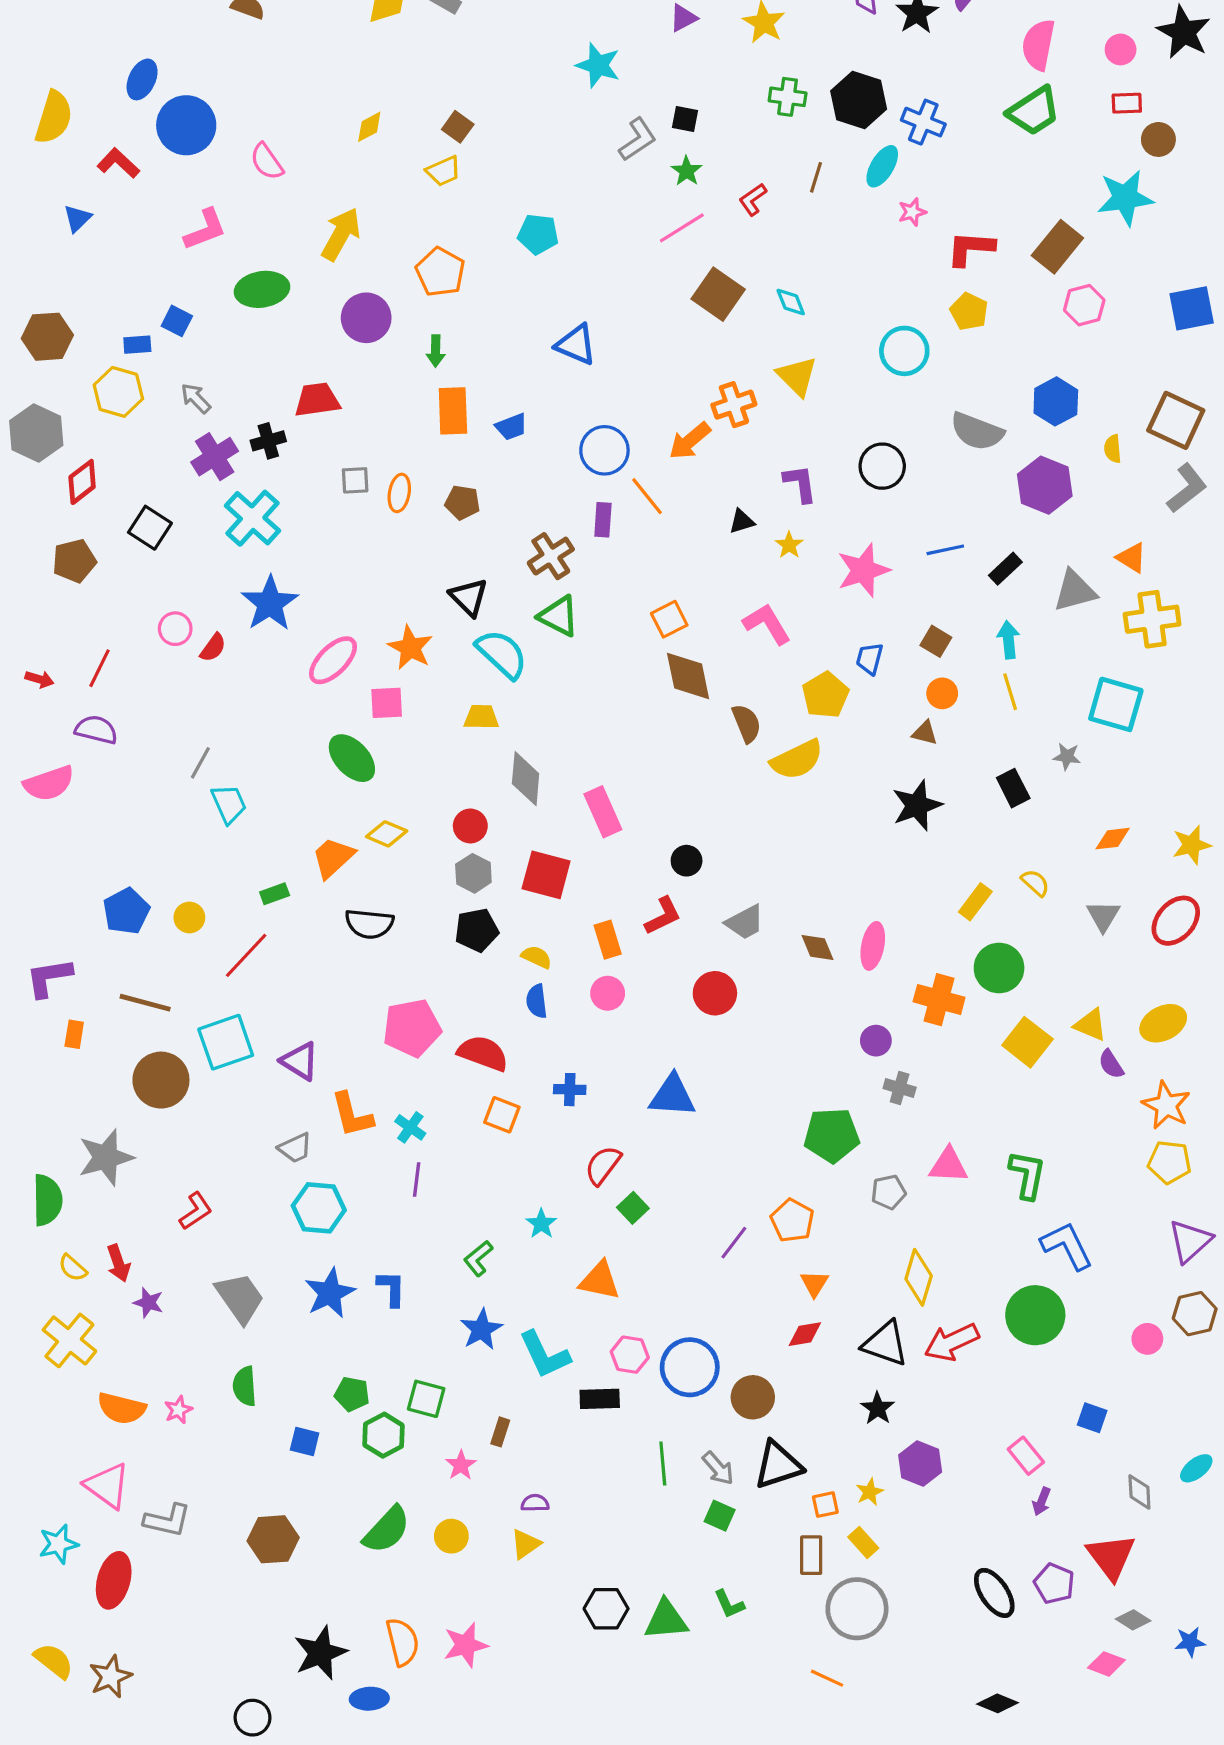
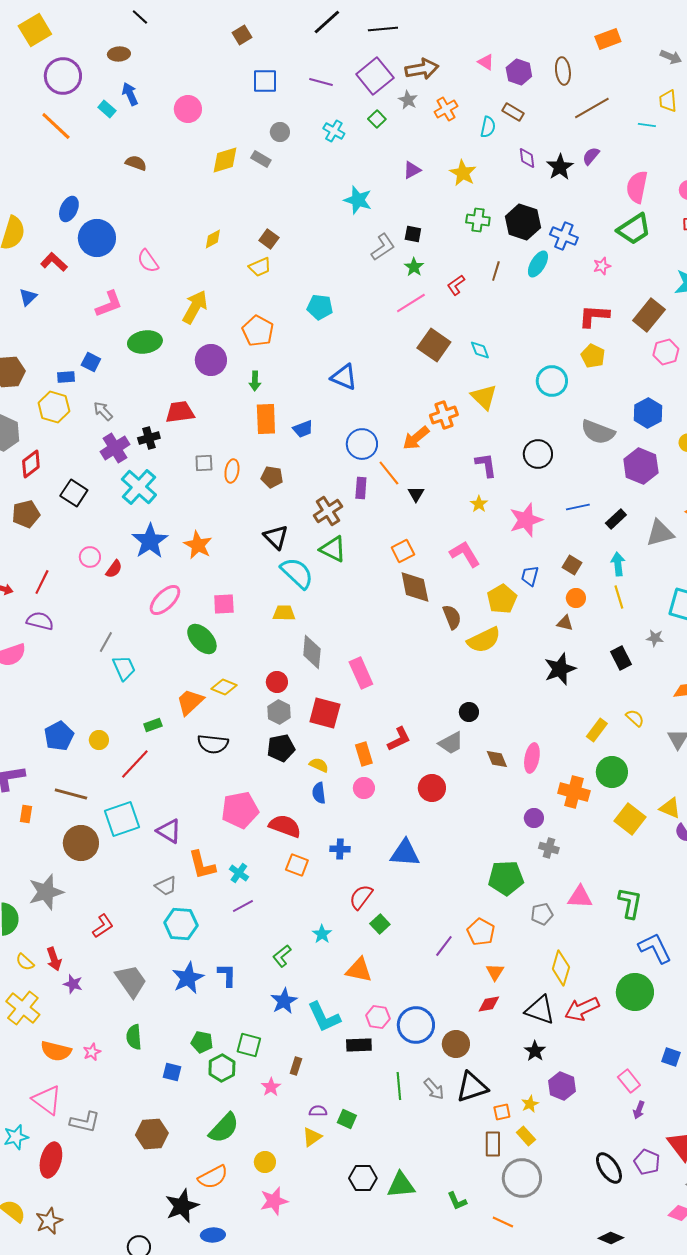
pink star: (912, 212) -> (602, 266), moved
black triangle: (742, 521) -> (416, 494), moved, turned -42
orange star: (410, 648) -> (198, 545), moved
pink ellipse: (333, 660) -> (165, 600), moved
black circle: (687, 861) -> (469, 712), moved
purple line: (417, 1179) -> (243, 906), turned 55
green square: (720, 1516) -> (347, 1119), moved
yellow circle: (451, 1536) -> (265, 1162), moved
green L-shape: (729, 1604) -> (457, 1201), moved
orange semicircle: (402, 1642) -> (213, 1177), moved, turned 76

